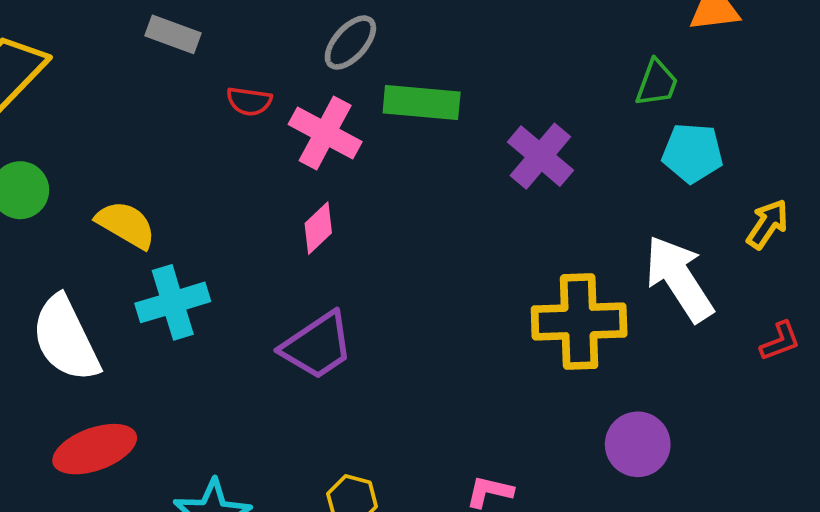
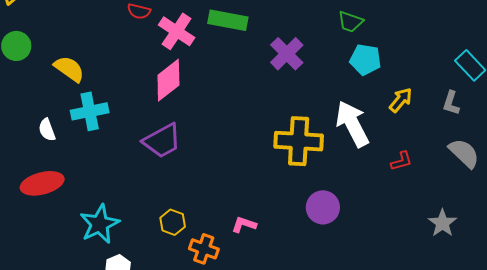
green trapezoid: (657, 83) -> (350, 22), turned 84
pink diamond: (318, 228) -> (168, 80), size x1.6
white semicircle: (66, 339) -> (47, 130), moved, size x0.5

